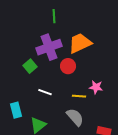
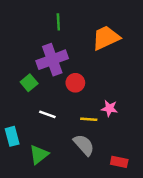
orange trapezoid: (80, 43) -> (106, 38), moved

